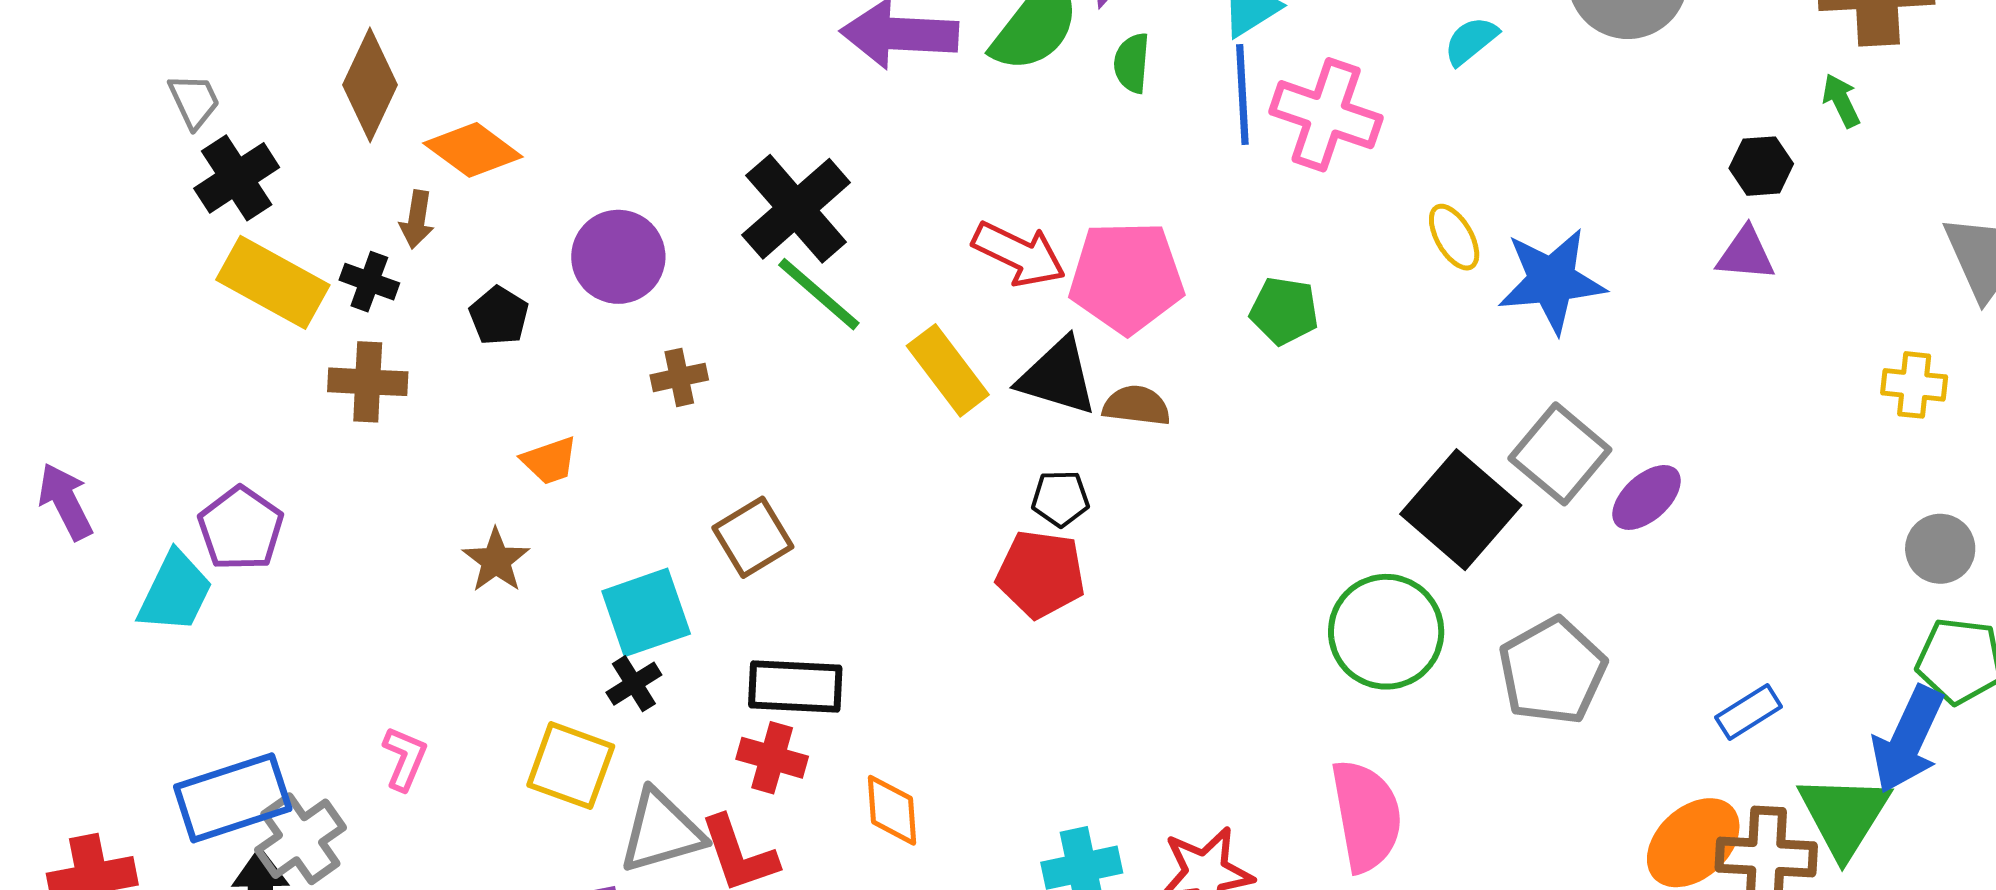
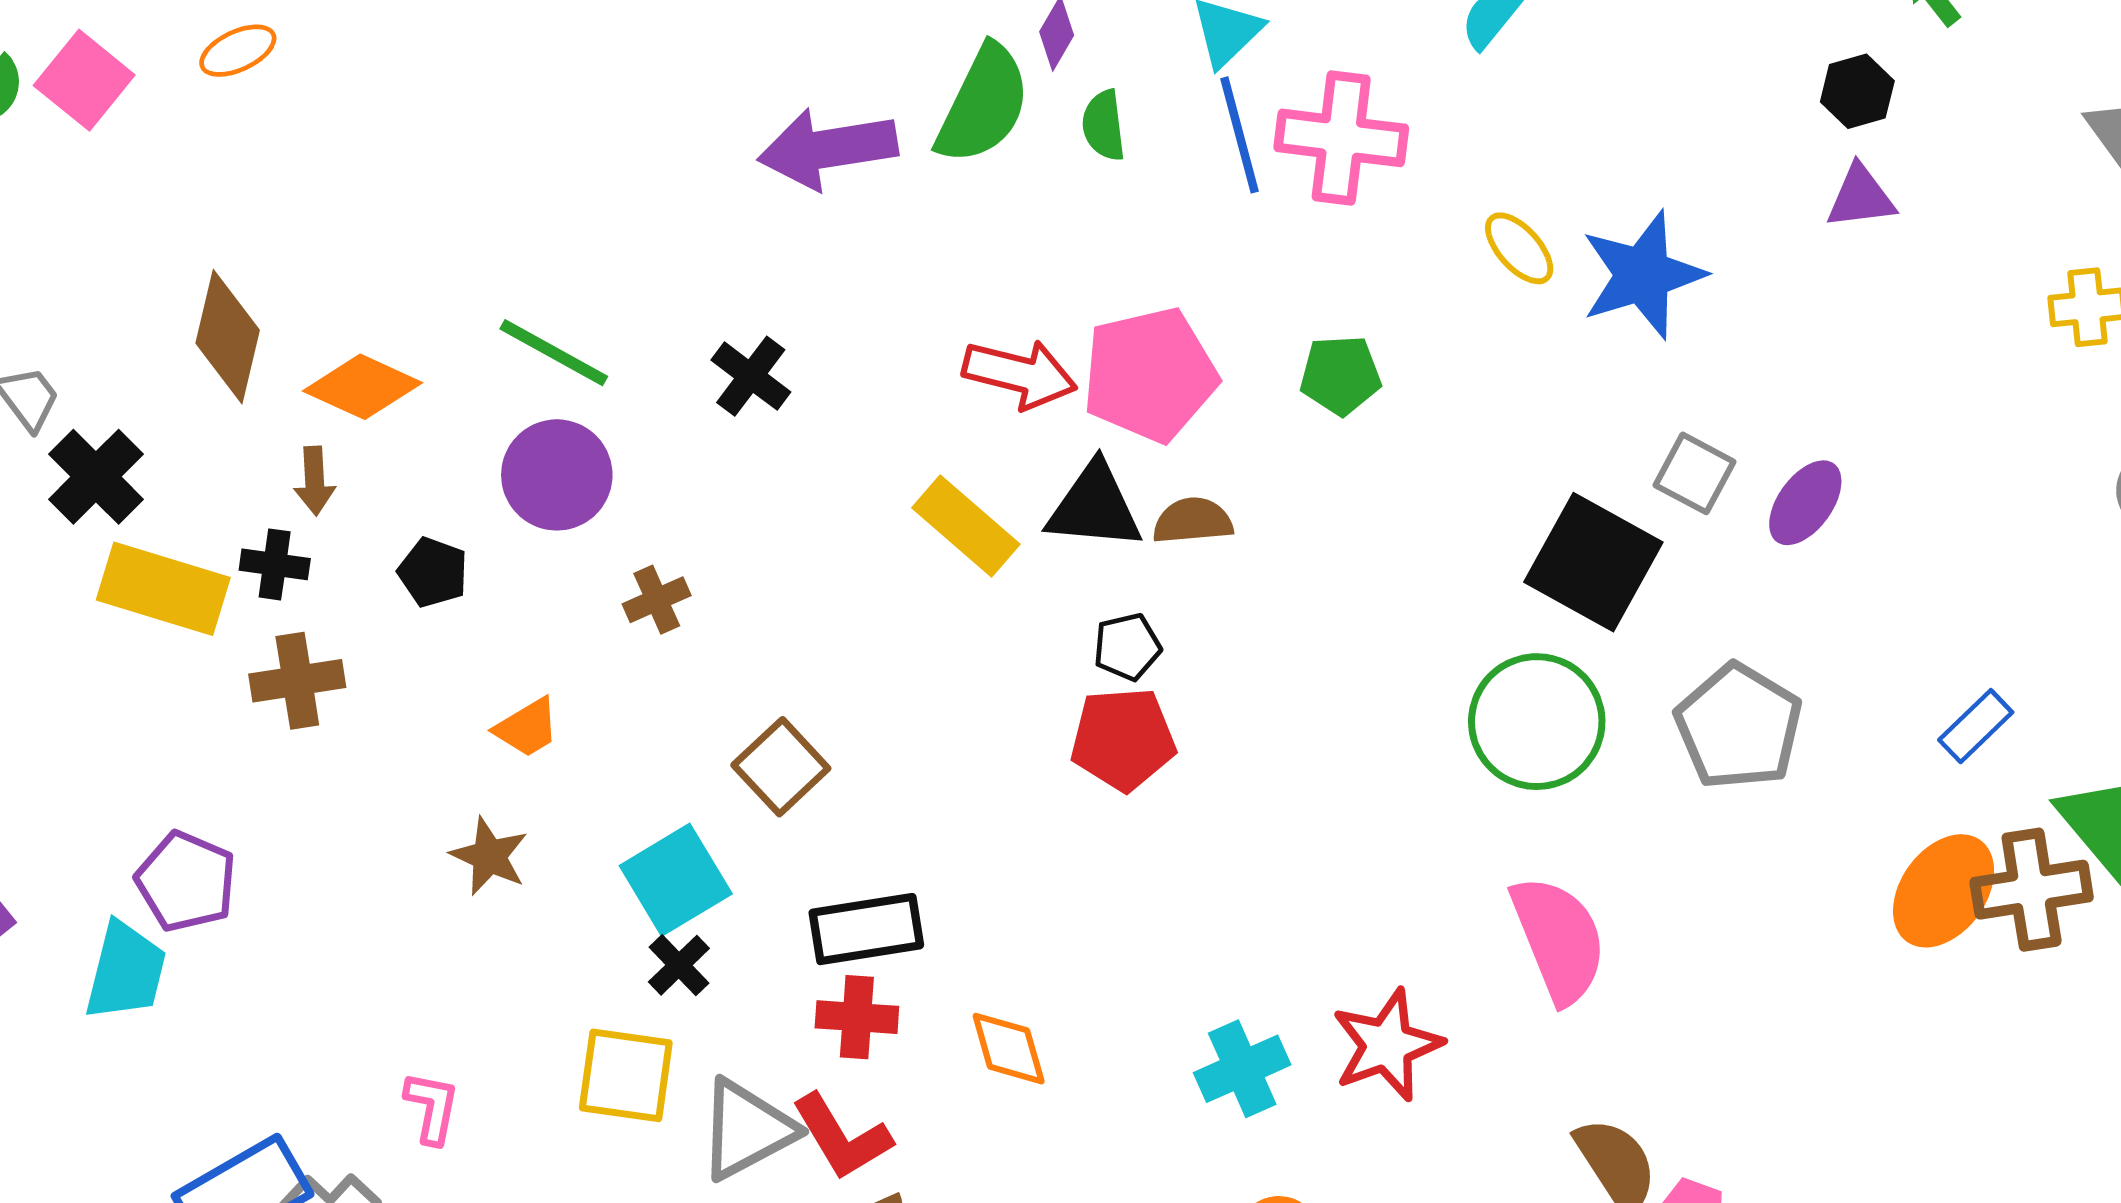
black cross: (796, 209) -> (751, 376), size x0.6
green line: (819, 294) -> (554, 353), moved
gray square: (1560, 454) -> (1695, 473), size x0.7

